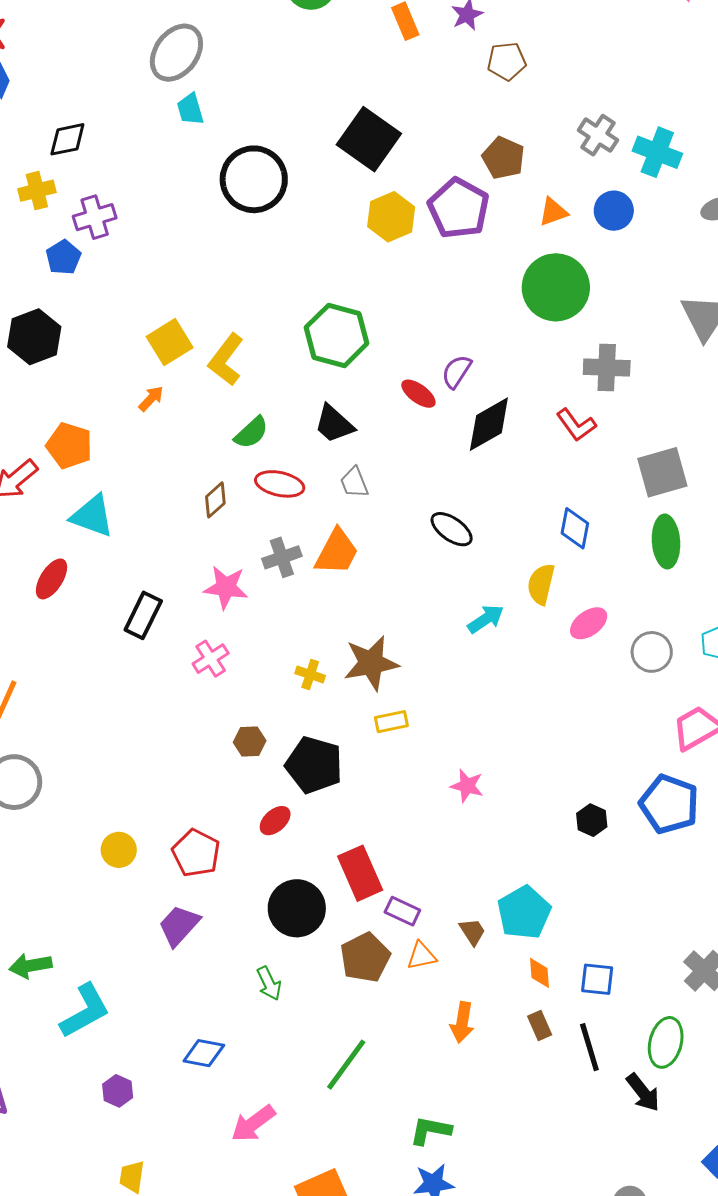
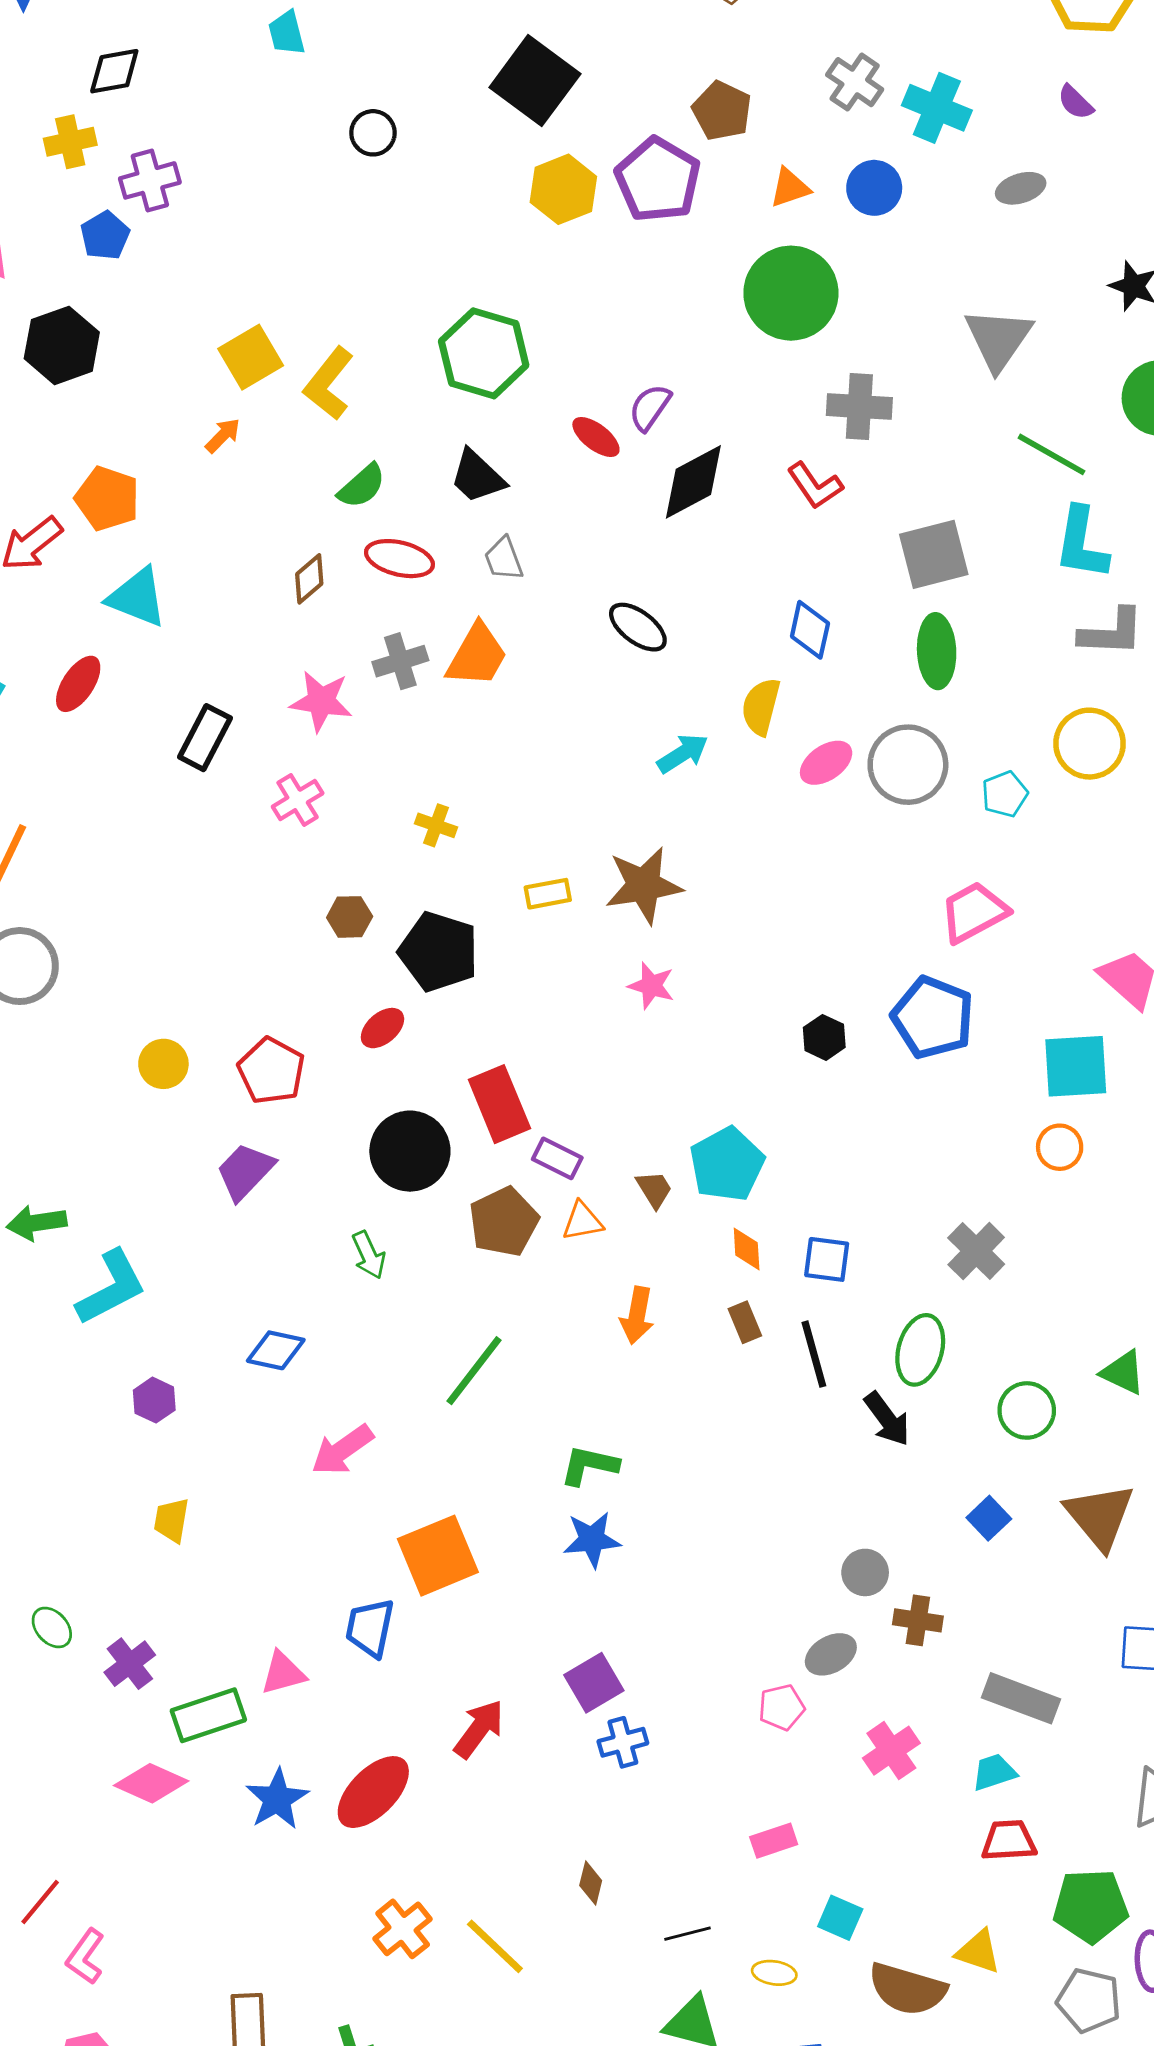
black circle: (254, 179) -> (373, 133), size x0.5
gray circle: (652, 652) -> (908, 765), moved, size x1.4
brown star: (371, 663) -> (644, 885), moved

